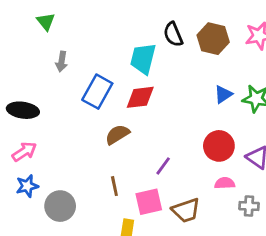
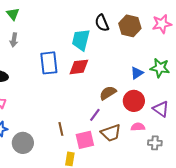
gray arrow: (62, 62) -> (14, 40), moved
blue rectangle: (97, 92) -> (49, 63), turned -35
blue triangle: (223, 94) -> (137, 73), moved
brown semicircle: (117, 134) -> (108, 93), moved
brown trapezoid: (186, 210) -> (111, 133), moved

